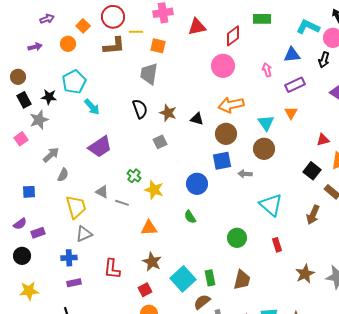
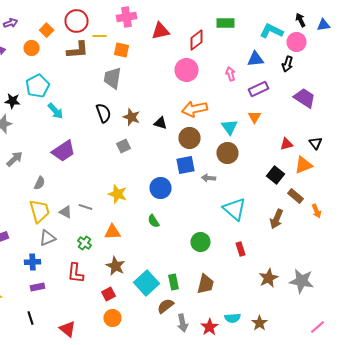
gray semicircle: (63, 175) -> (40, 183), moved
green cross: (134, 176) -> (84, 243), moved
gray triangle: (102, 192) -> (66, 212), moved

